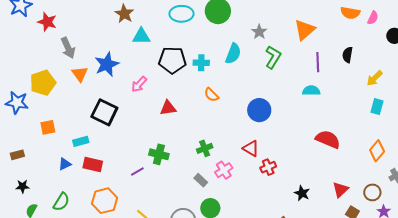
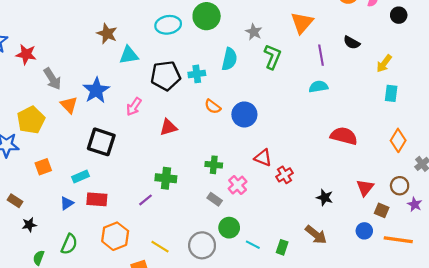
black semicircle: (348, 55) -> (352, 43), turned -63
blue circle: (259, 110) -> (244, 114), moved
green cross: (205, 148) -> (214, 165), turned 35
brown rectangle: (17, 155) -> (15, 201), turned 56
black star: (23, 186) -> (29, 225), moved

